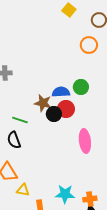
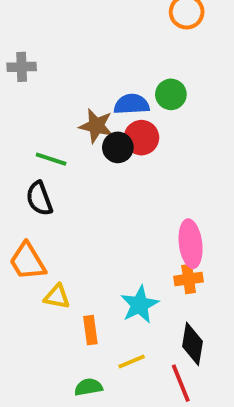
pink ellipse: (85, 141) -> (191, 244), moved
cyan star: (65, 194) -> (139, 305), turned -30
orange cross: (90, 199) -> (189, 279), moved

